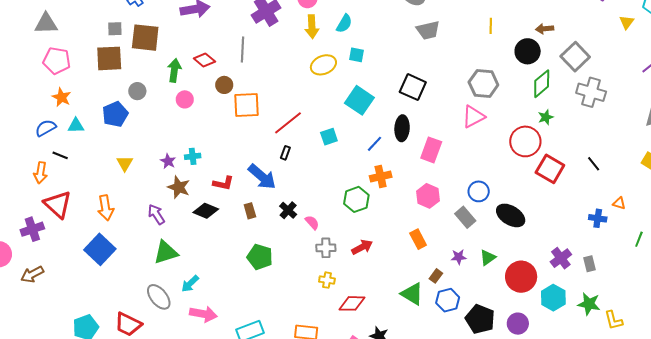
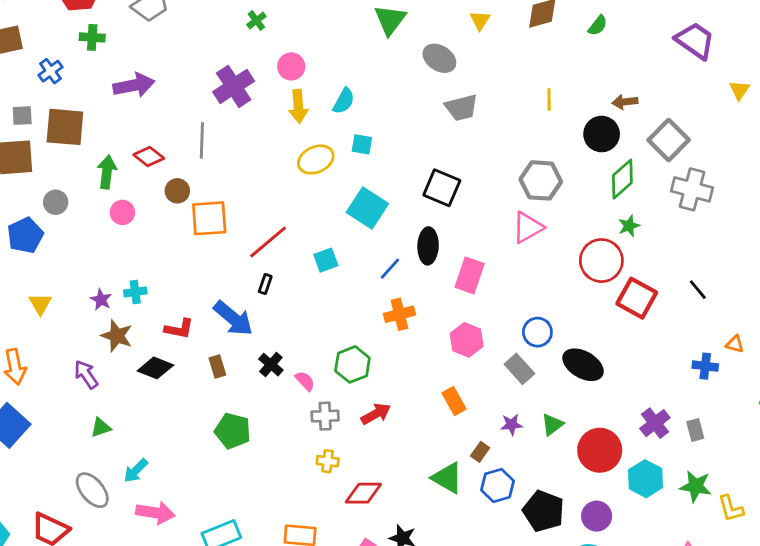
green hexagon: (356, 199) -> (352, 364), moved
green triangle: (166, 252) -> (101, 427), size x0.6

